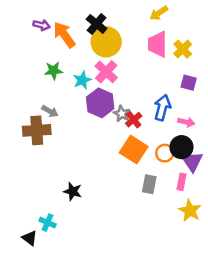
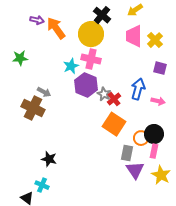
black cross: (97, 24) -> (102, 15), moved
green star: (53, 71) -> (20, 58), moved
pink cross: (106, 72) -> (91, 59), turned -30
brown cross: (37, 130) -> (33, 108), turned 30
black circle: (181, 147) -> (154, 134), moved
orange circle: (165, 153) -> (141, 138), moved
purple triangle: (192, 161) -> (135, 170), moved
black star: (73, 191) -> (49, 159), moved

